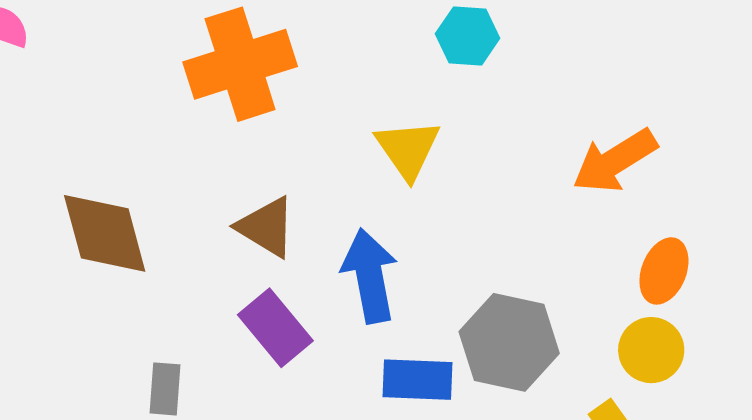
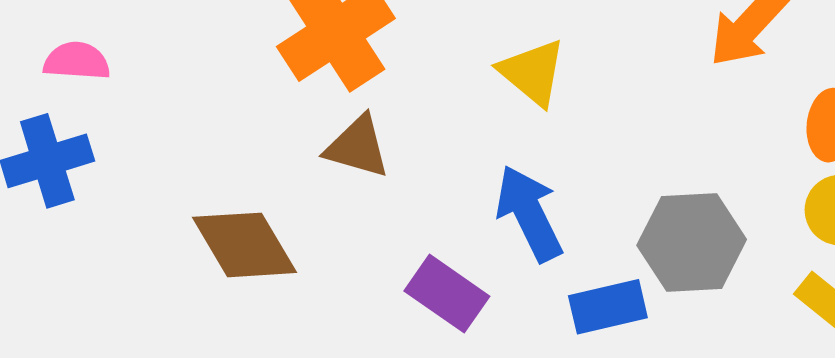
brown triangle: (266, 227) -> (357, 147), moved

